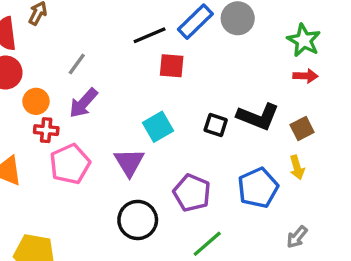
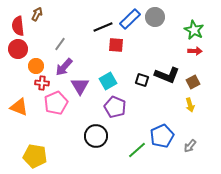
purple triangle: (129, 162) -> (80, 86), moved
blue pentagon: (258, 188) -> (162, 136), moved
purple pentagon: (192, 193) -> (115, 107), moved

